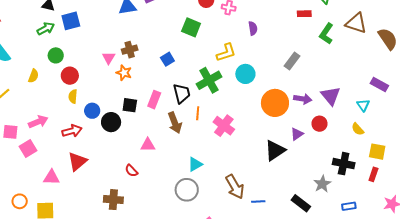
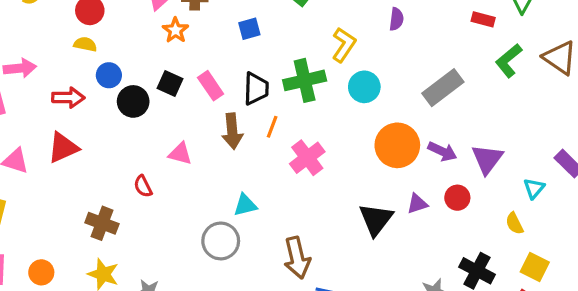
yellow L-shape: (226, 53) -> (344, 45), turned -55
gray rectangle: (292, 61) -> (443, 88), size x1.4
yellow semicircle: (73, 96) -> (85, 44), turned 80
pink rectangle: (154, 100) -> (211, 86), turned -72
black triangle: (275, 150) -> (376, 219), turned -35

